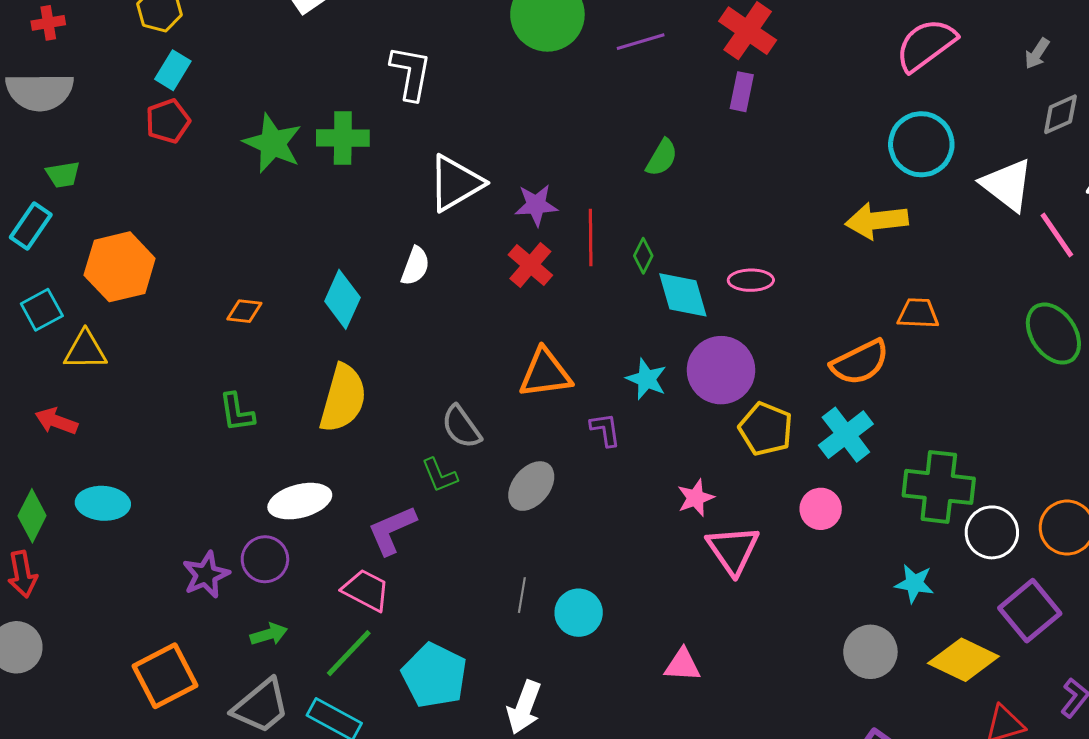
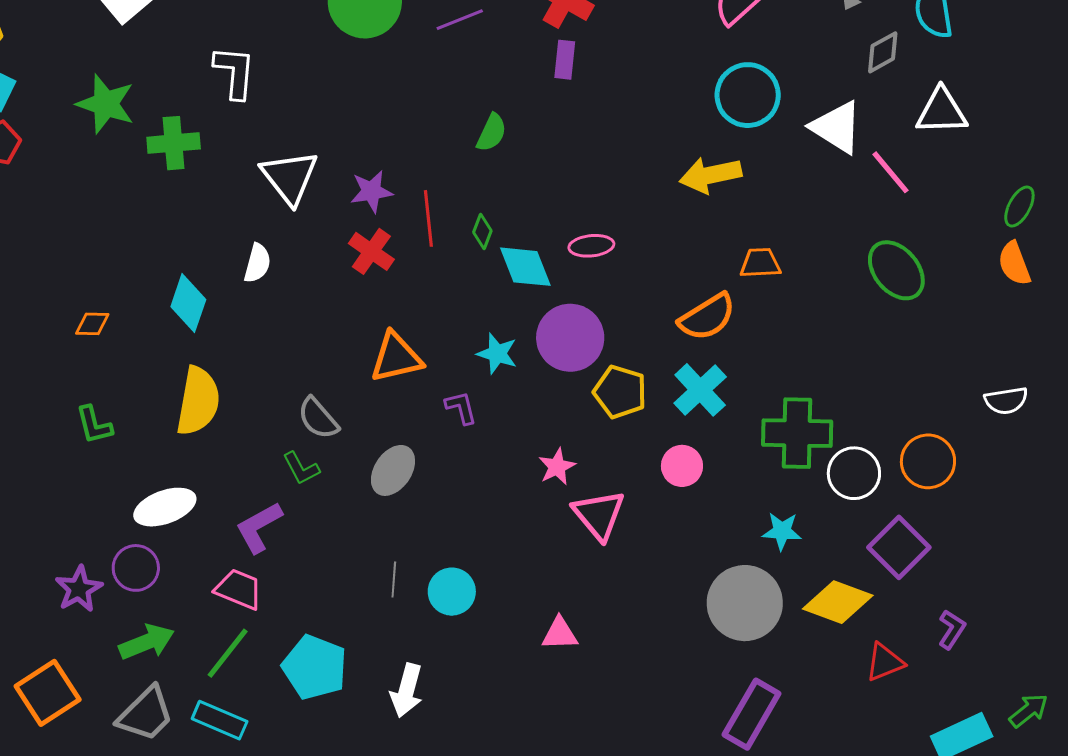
green star: (273, 143) -> (106, 104), moved
white triangle: (456, 183) -> (289, 177), turned -32
green arrow: (269, 634) -> (147, 642), size x1.5
gray circle: (870, 652) -> (745, 603), size x1.4

